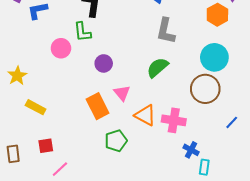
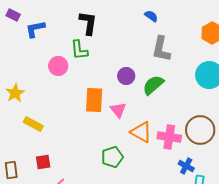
purple circle: (104, 63) -> (126, 76), moved
brown circle: (205, 89) -> (200, 130), moved
orange rectangle: (98, 106) -> (94, 100), moved, turned 30

